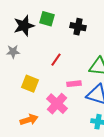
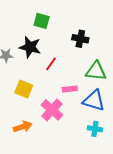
black star: (24, 26) -> (30, 47), moved, turned 30
black cross: (78, 27) -> (80, 39), moved

